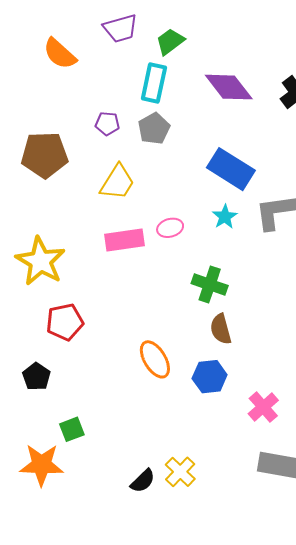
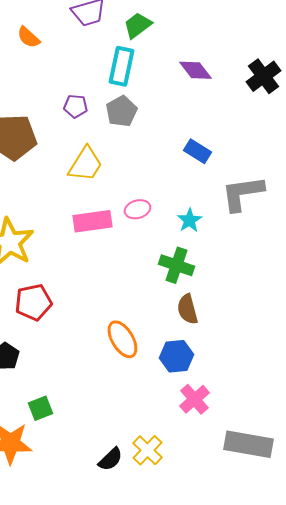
orange semicircle: (60, 54) -> (28, 37), size x0.7
purple diamond: (229, 87) -> (195, 70), size x0.7
blue rectangle: (231, 169) -> (197, 151), size x0.6
cyan star: (225, 217) -> (189, 220), moved
pink cross: (263, 407) -> (194, 399), moved

